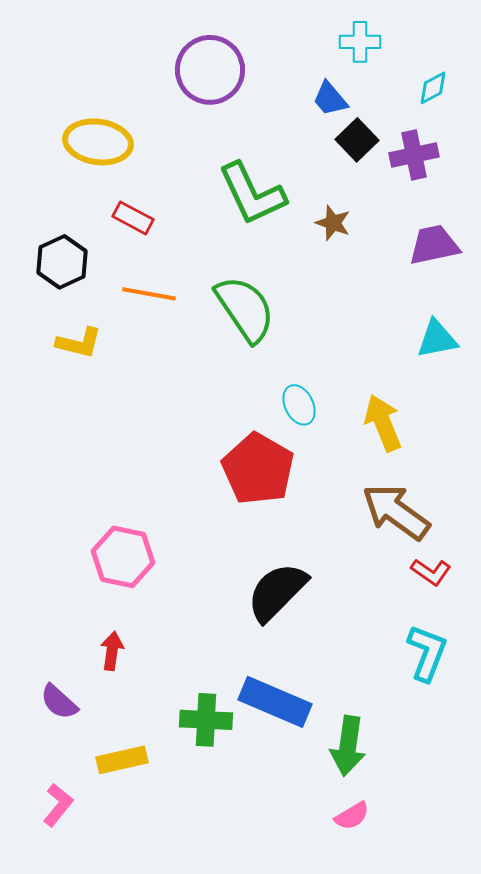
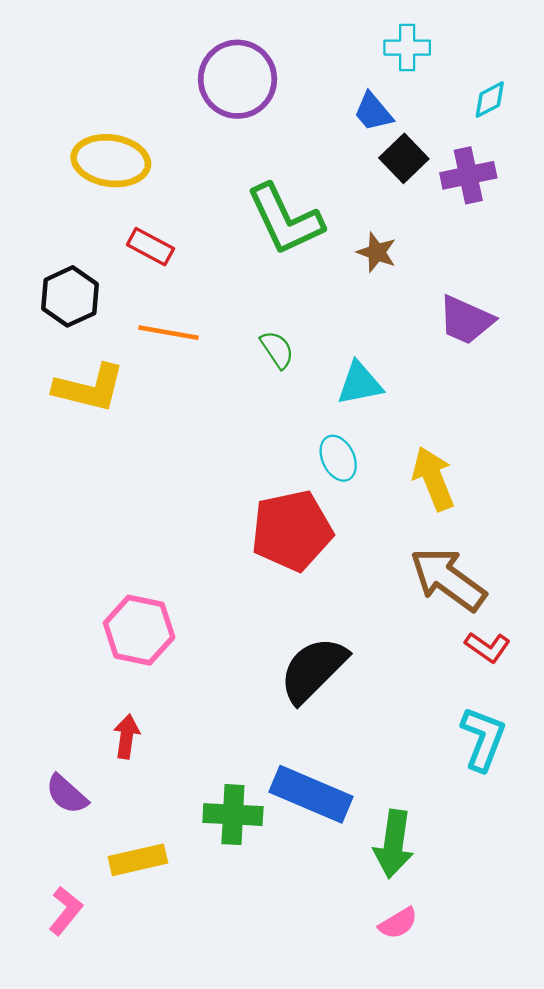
purple trapezoid: (434, 245) -> (466, 320), moved, turned -144
green semicircle: (245, 309) -> (277, 350), size x0.5
cyan triangle: (437, 339) -> (360, 384), moved
yellow L-shape: (79, 343) -> (89, 388), size x1.4
red pentagon: (258, 469) -> (292, 531), turned 30

